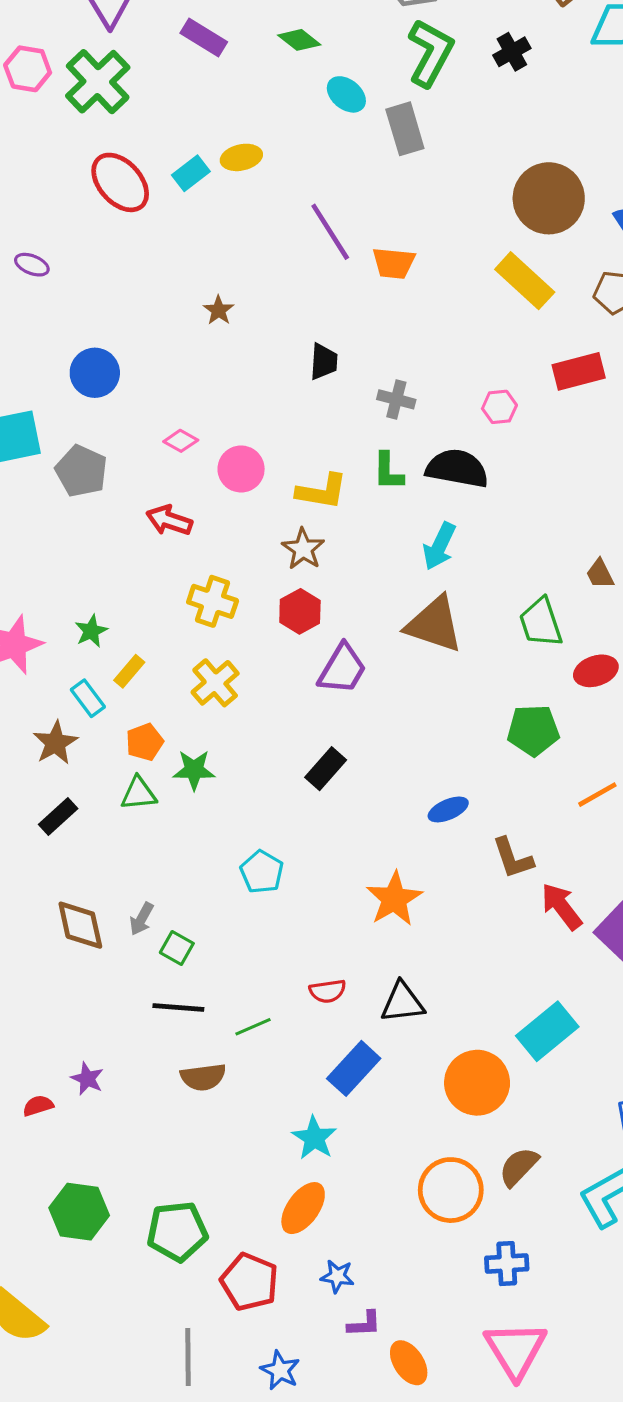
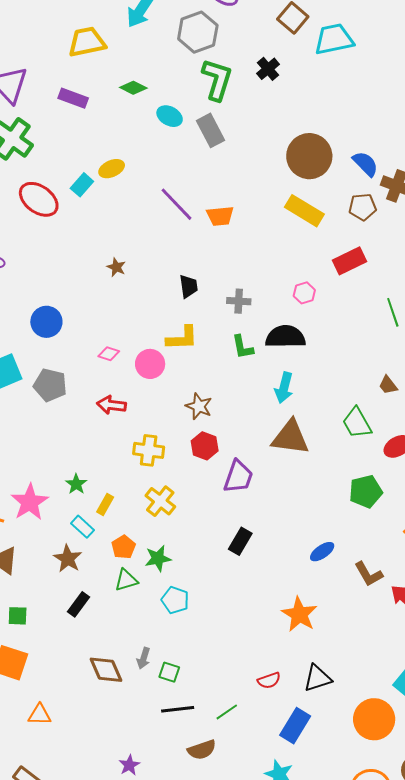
yellow L-shape: (322, 491) -> (182, 338), moved
cyan pentagon: (262, 872) -> (175, 600), moved
purple star: (87, 1079) -> (129, 765), turned 30

